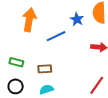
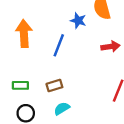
blue line: (56, 36) -> (59, 45), turned -30

